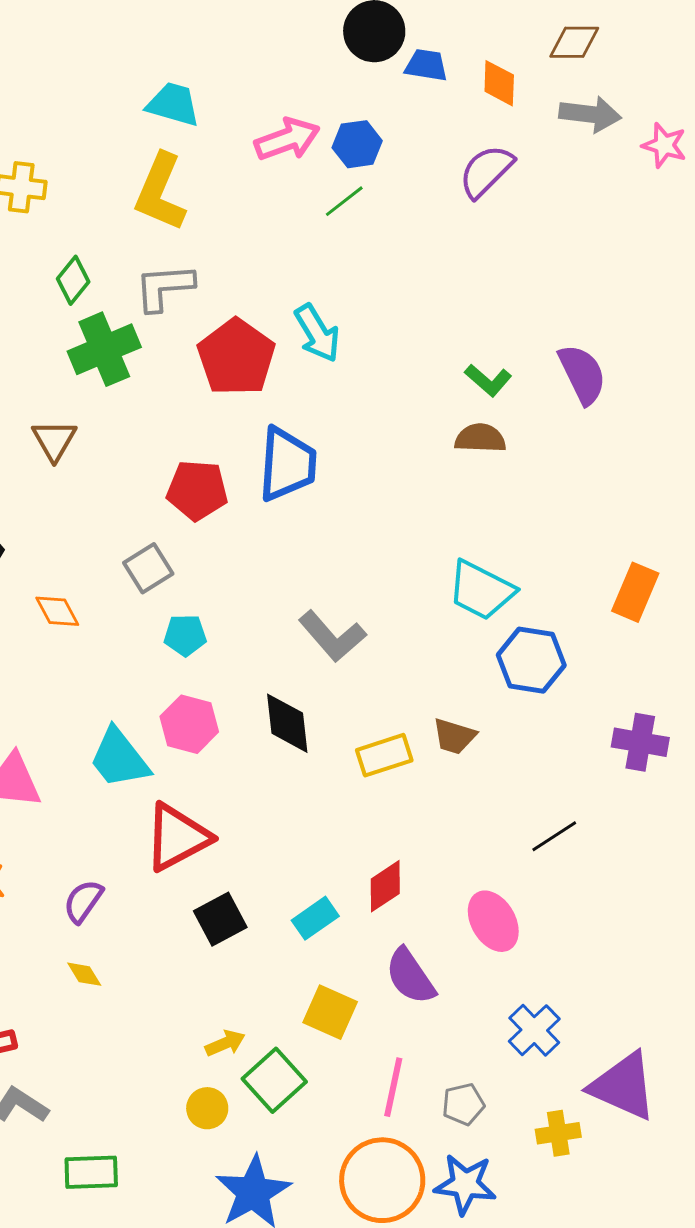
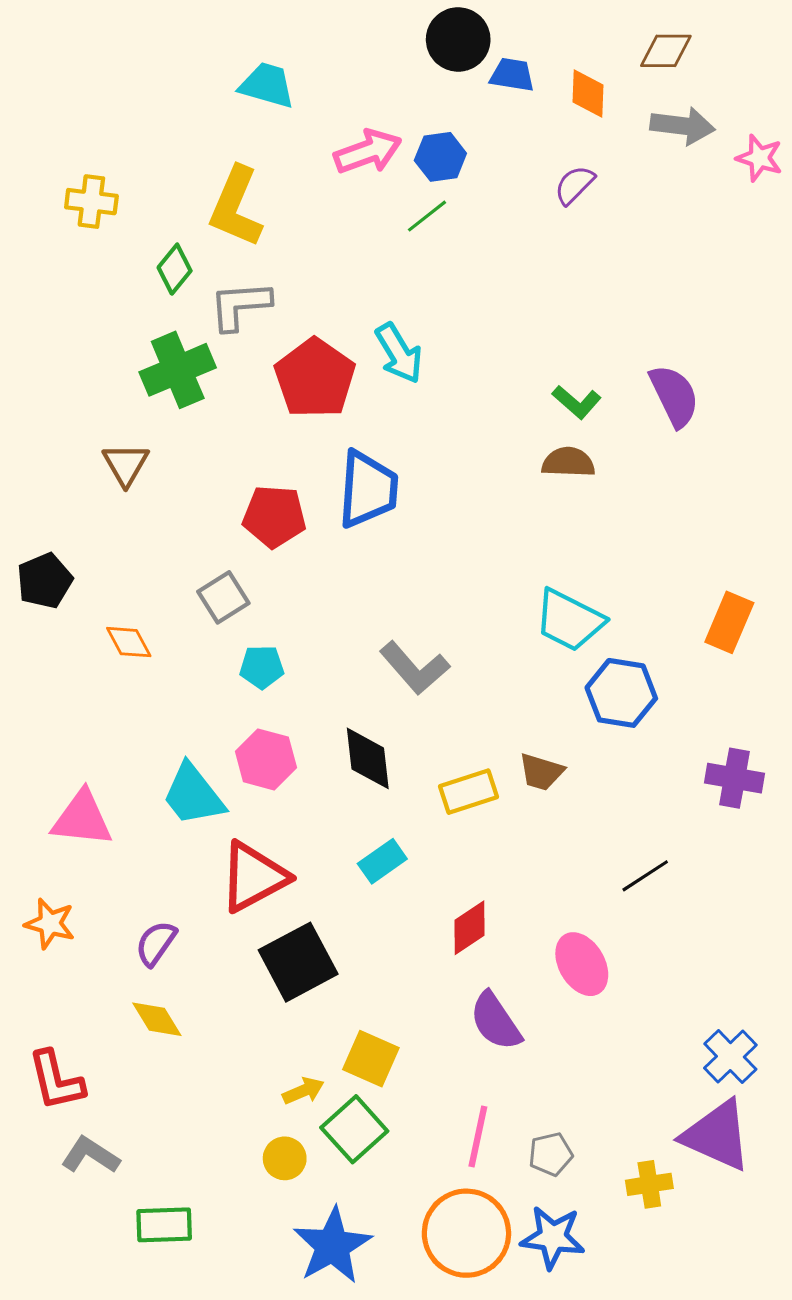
cyan trapezoid: (173, 104) -> (267, 85), moved
purple semicircle: (486, 171) -> (575, 185), size x0.7
green diamond: (73, 280) -> (175, 269), moved
cyan rectangle: (315, 918) -> (382, 861), moved
black square: (220, 919) -> (298, 962), size x1.4
yellow diamond: (84, 974) -> (157, 1019), size x1.4
yellow square: (330, 1012) -> (371, 1059), moved
blue cross: (534, 1030) -> (730, 1057), moved

